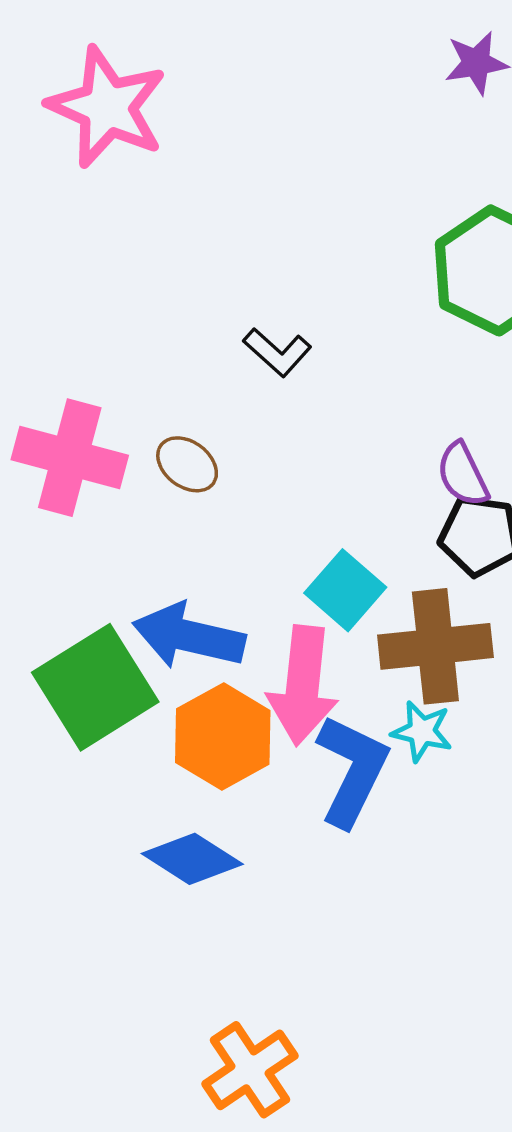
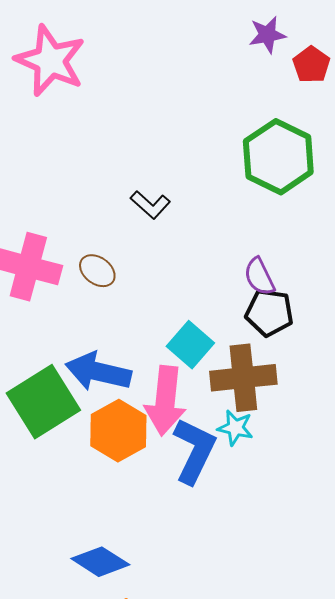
blue diamond: (192, 859) -> (100, 562), moved

